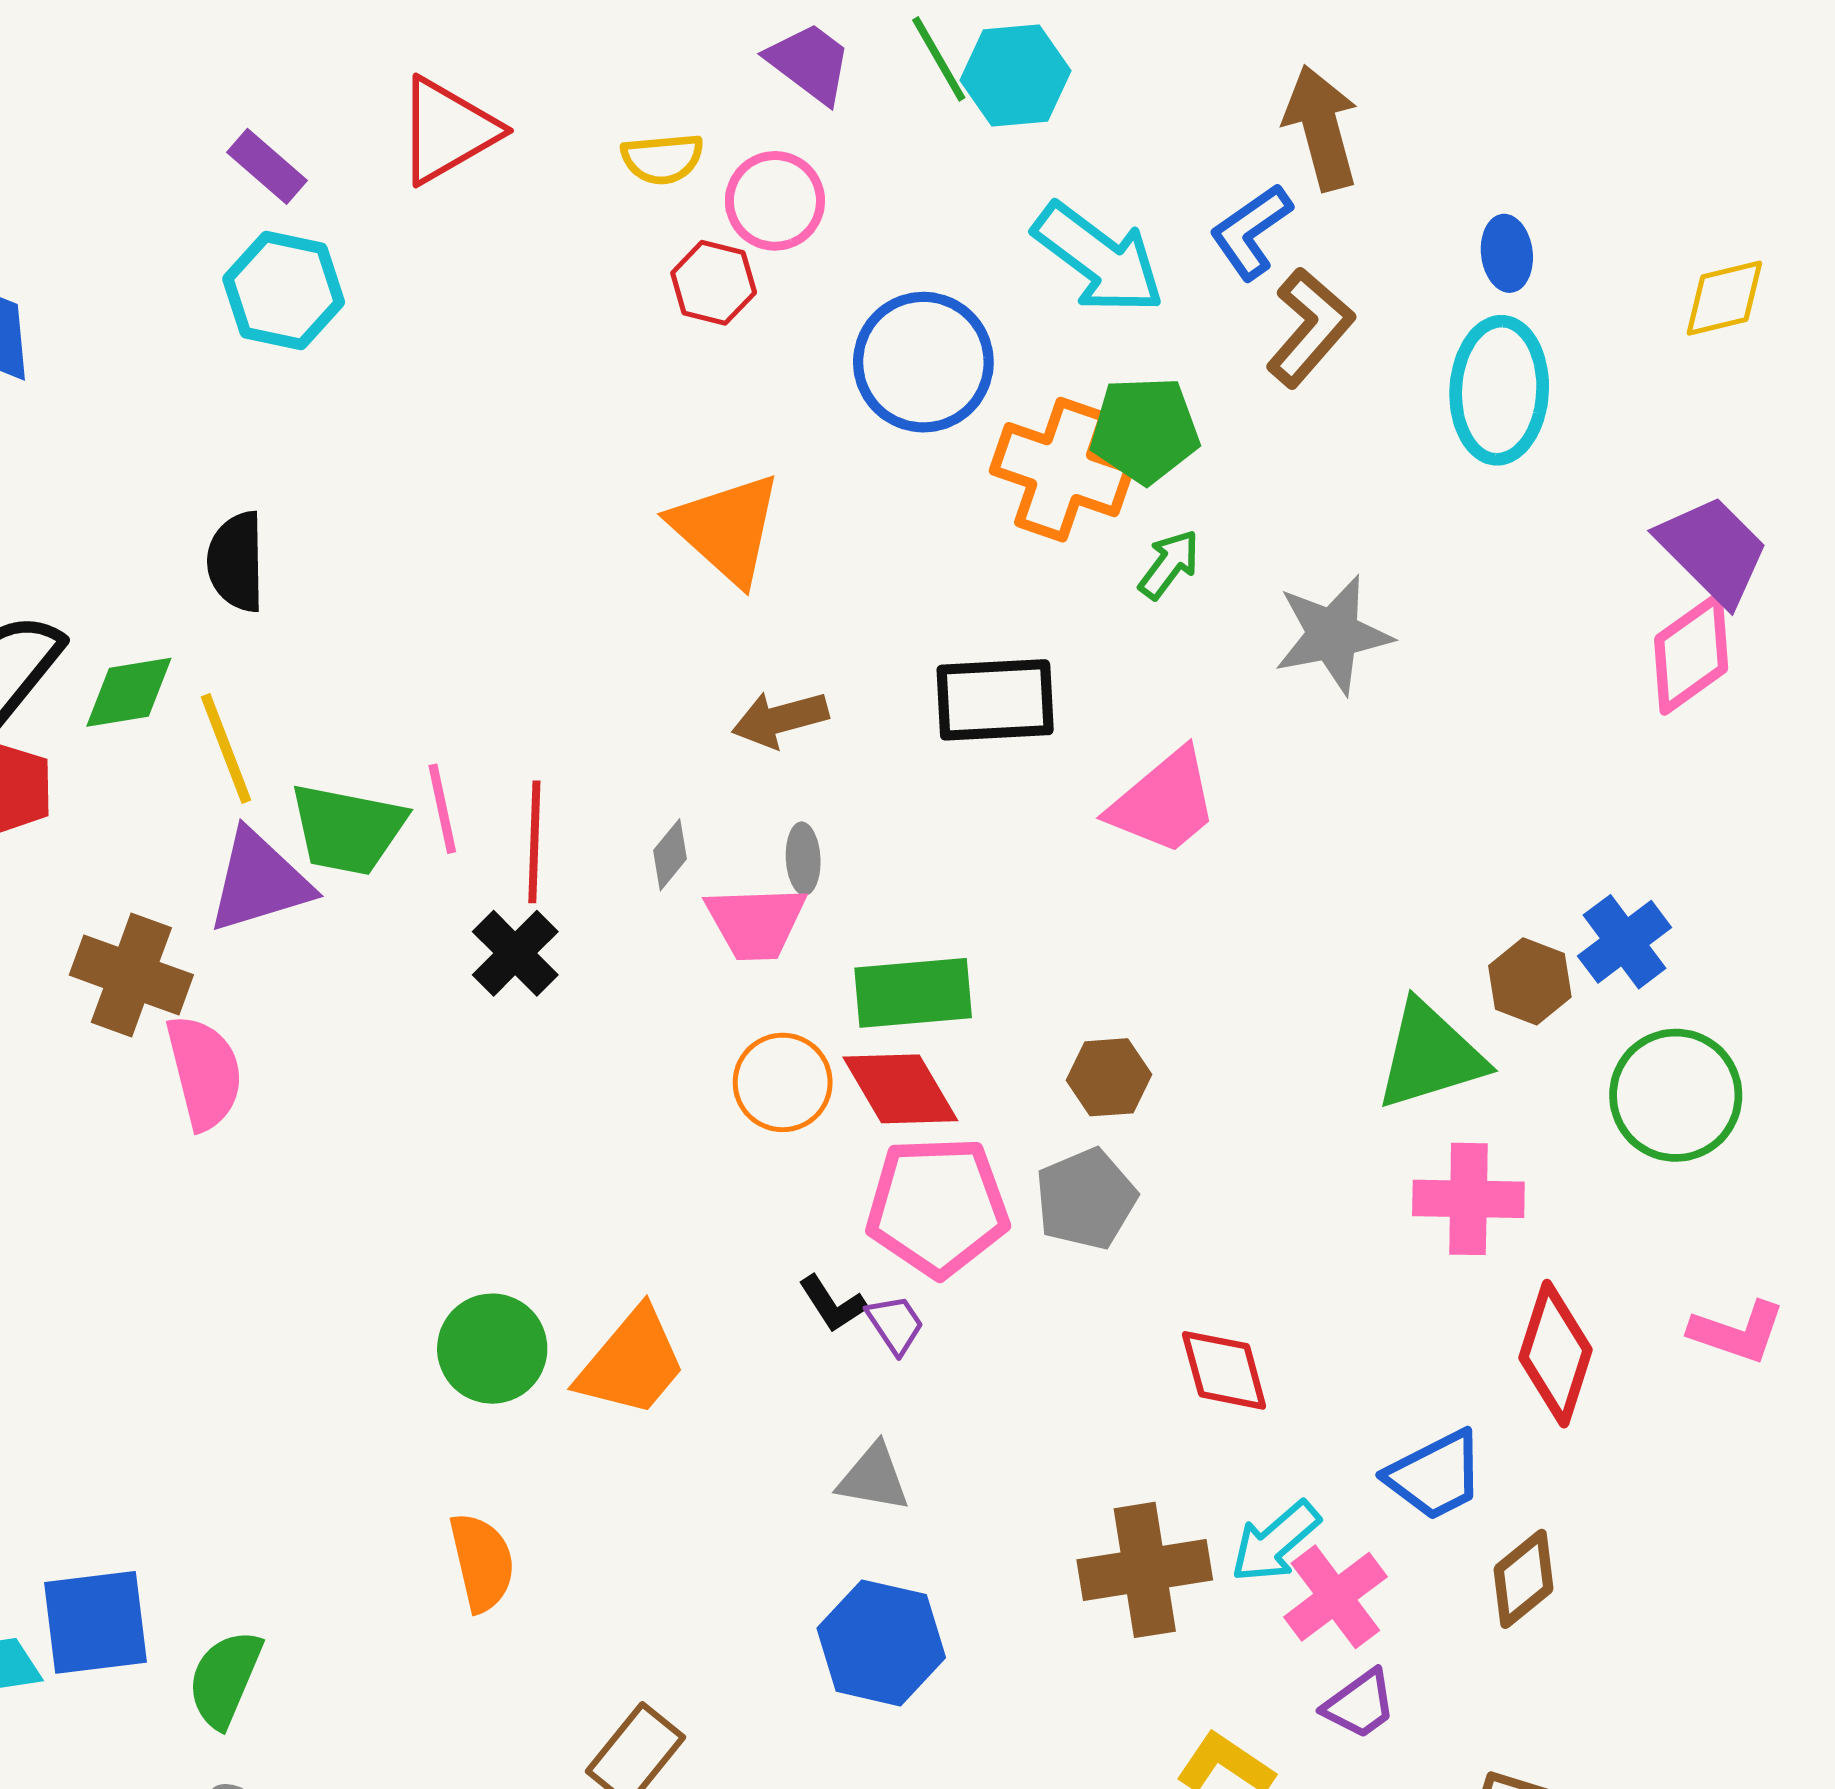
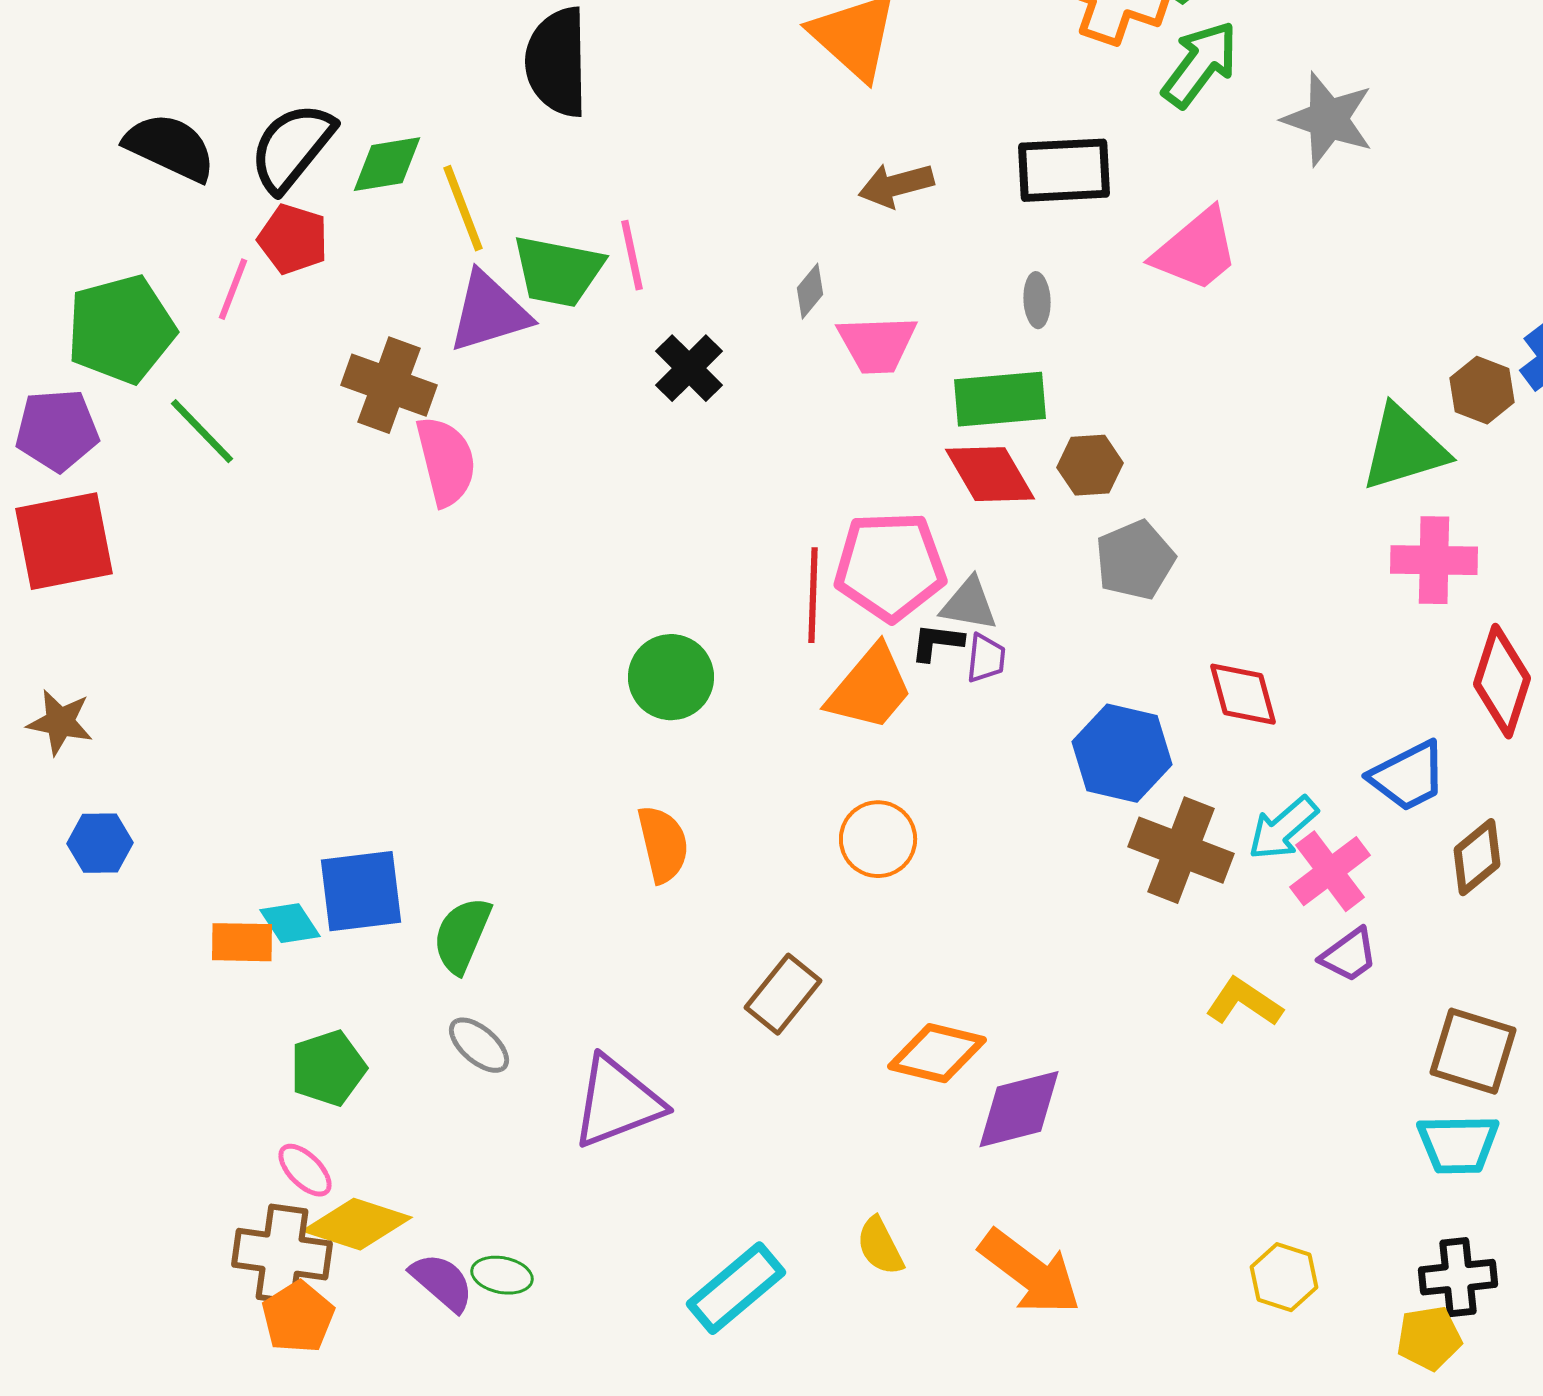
black semicircle: (236, 562) -> (557, 62), moved, size x1.4
green arrow: (1169, 564) -> (1200, 64), size x1.6
gray star: (1333, 635) -> (1328, 119), turned 30
red line: (534, 842) -> (813, 595), moved
gray ellipse: (803, 859) -> (1037, 300), moved
brown hexagon: (1109, 1077) -> (1090, 465), moved
orange circle: (783, 1082) -> (878, 839), moved
pink pentagon: (937, 1207) -> (890, 566), moved
black L-shape: (833, 1304) -> (937, 642), turned 130
purple trapezoid: (895, 1324) -> (986, 658), turned 40
orange trapezoid: (632, 1363) -> (870, 688), moved
gray triangle: (873, 1478) -> (969, 604), moved
brown cross: (1145, 1570) -> (1181, 850), turned 30
blue hexagon: (881, 1643) -> (1122, 753), moved

